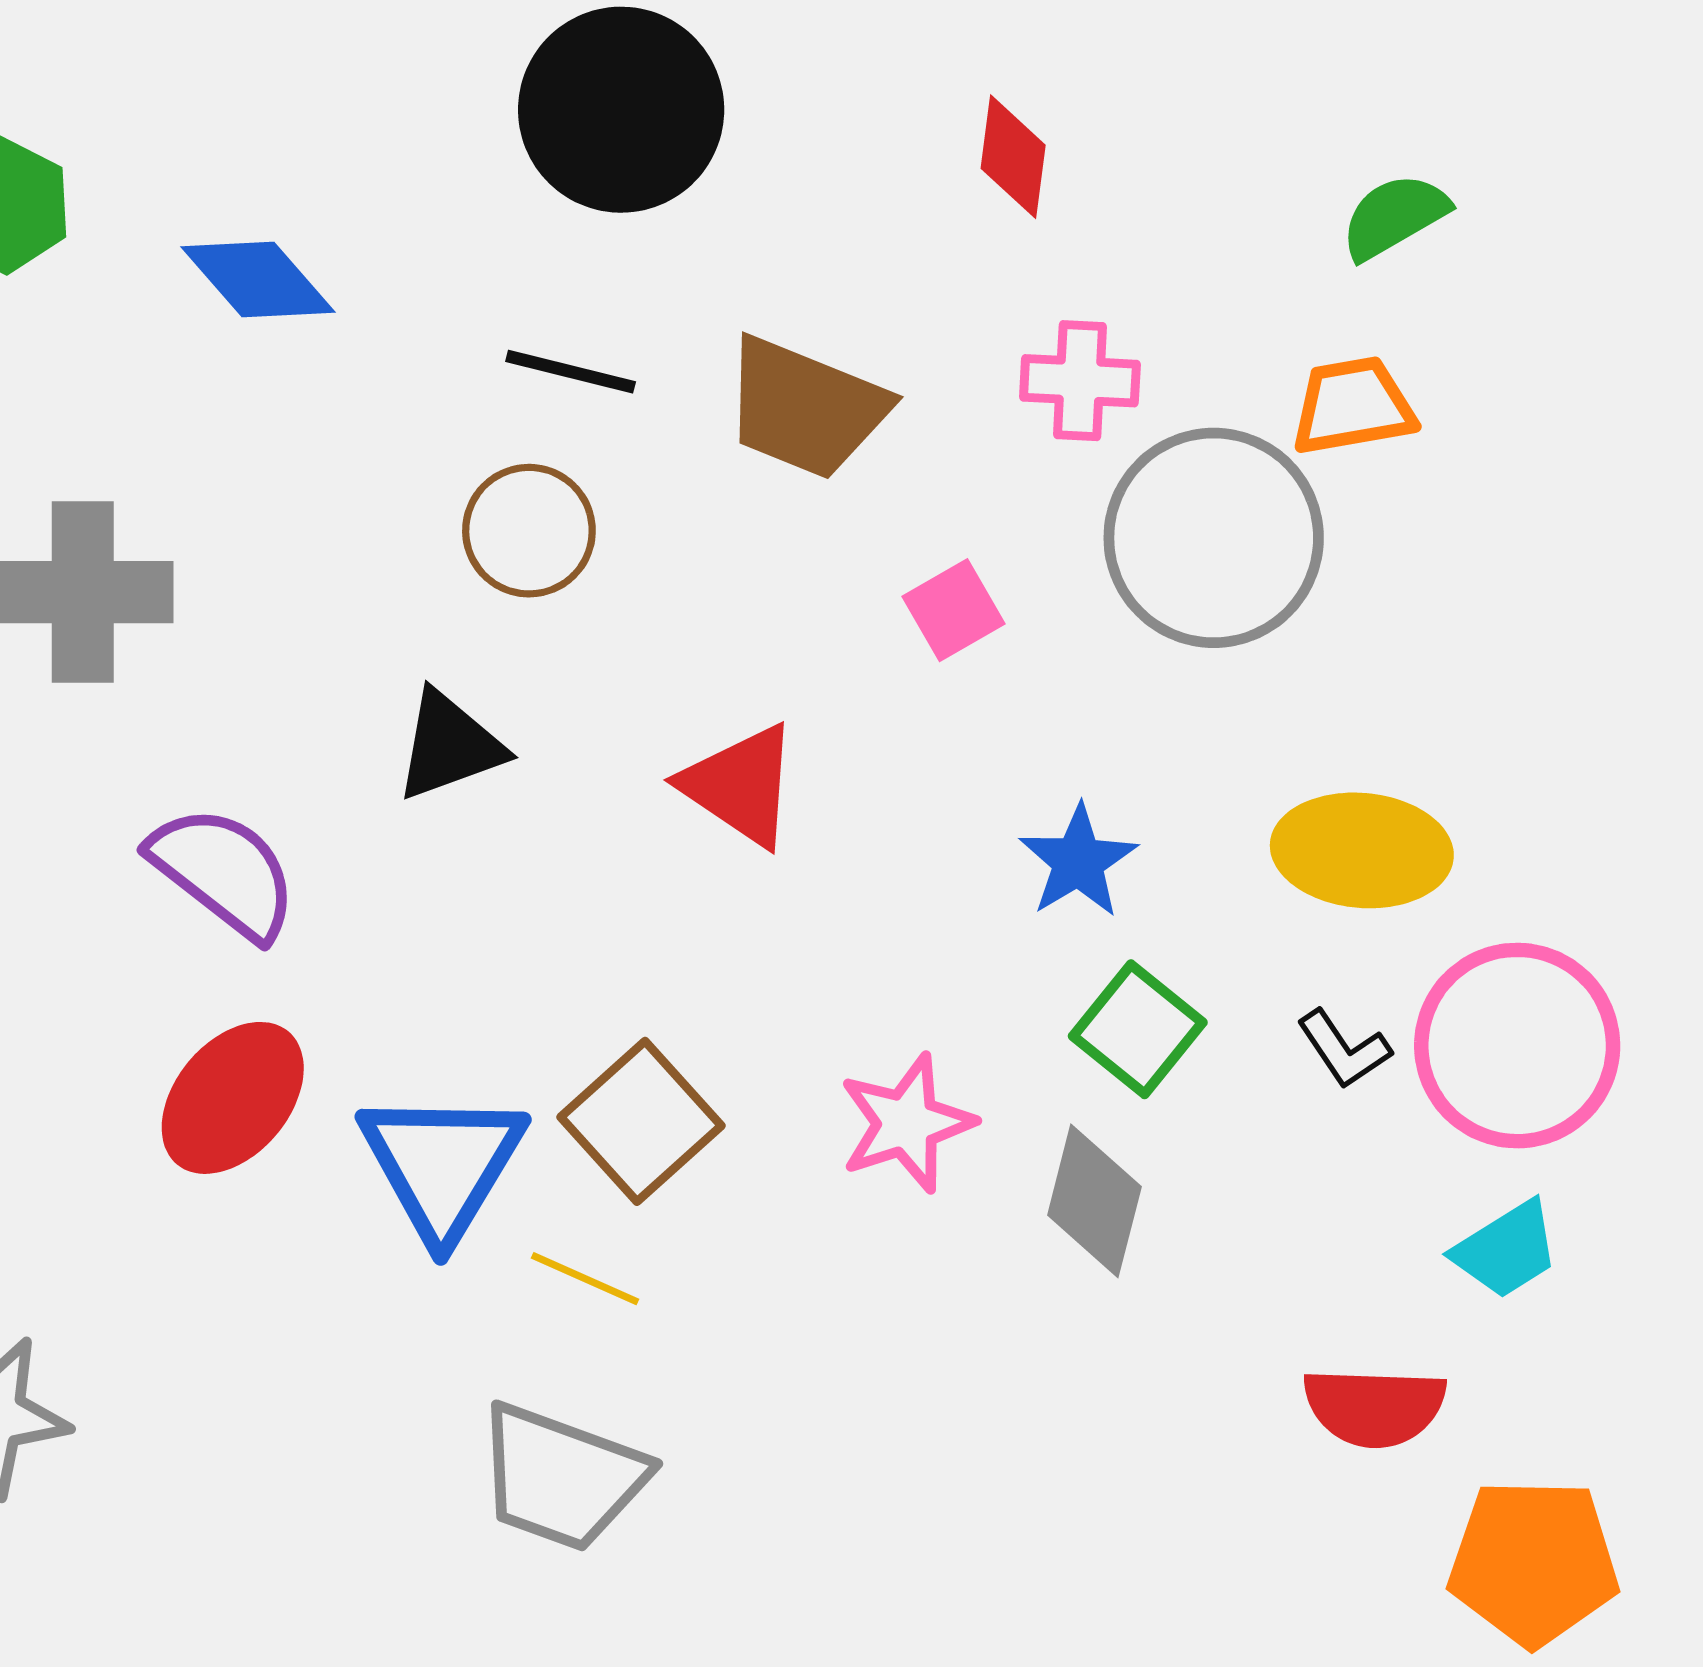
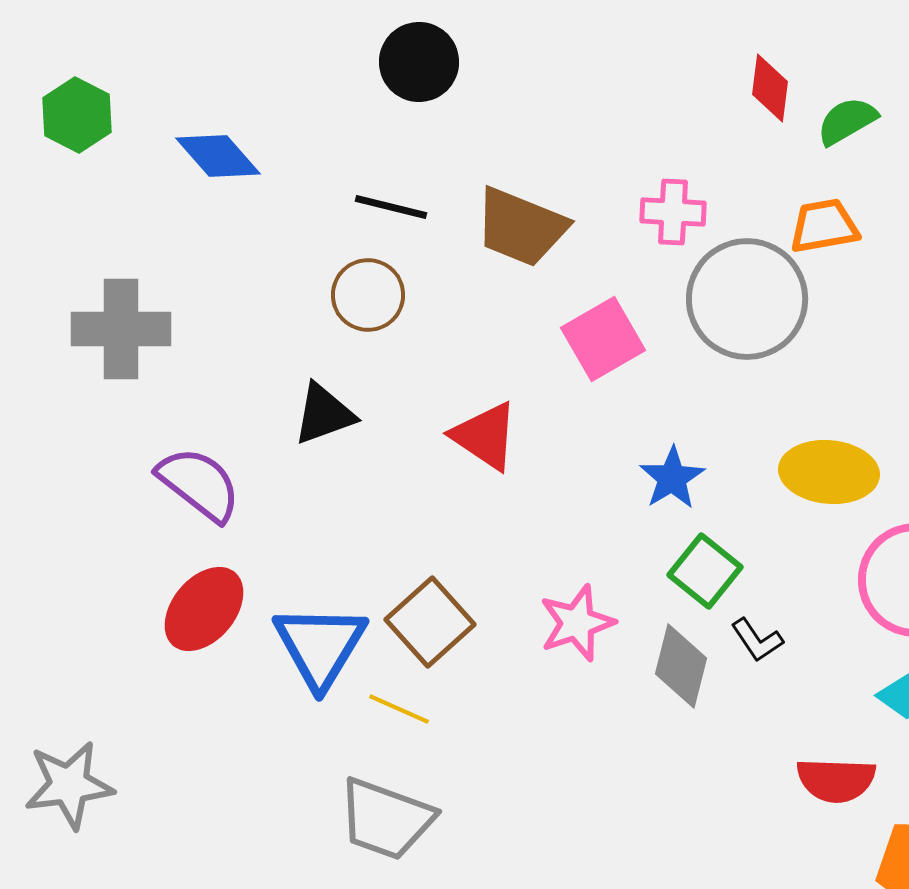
black circle: (621, 110) -> (419, 62), size x0.7
red diamond: (1013, 157) -> (770, 88), moved
pink square: (954, 610) -> (603, 339), size x1.5
black L-shape: (1344, 1049) -> (757, 640), moved

